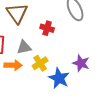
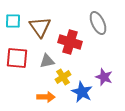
red cross: (47, 28) -> (70, 42), size x1.6
orange arrow: (13, 65) -> (46, 97), moved

